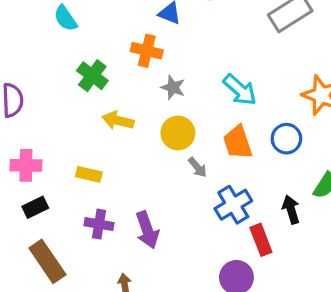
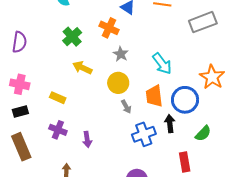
blue circle: (286, 139) -> (185, 100), size x1.4
black arrow: (291, 210) -> (170, 124), moved
purple arrow: (147, 230) -> (87, 139), size x0.7
red rectangle: (261, 240) -> (185, 162), moved

